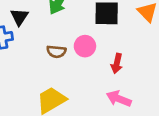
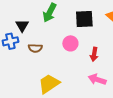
brown semicircle: (56, 52) -> (35, 48), moved

